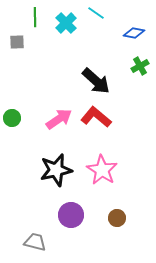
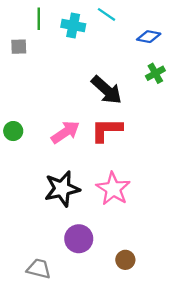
cyan cross: (66, 23) -> (73, 26), turned -35
red L-shape: (96, 117) -> (106, 130), turned -40
brown circle: (117, 218) -> (125, 260), moved

